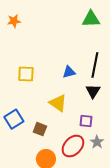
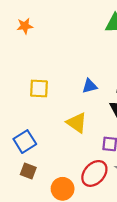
brown square: (40, 129) -> (28, 171), moved

